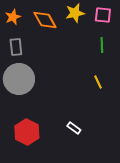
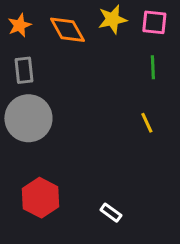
white rectangle: (74, 128) -> (111, 213), moved

